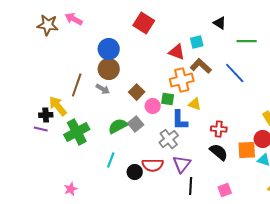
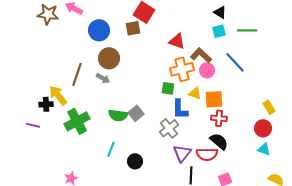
cyan square: (197, 42) -> (219, 31), moved
blue circle: (109, 49) -> (99, 30), moved
brown square: (137, 92) -> (133, 28), moved, turned 35
pink circle: (153, 106) -> (207, 70), moved
green semicircle: (118, 126) -> (118, 115), turned -144
purple line: (41, 129) -> (33, 125), moved
orange square: (247, 150) -> (214, 99), moved
red semicircle: (153, 165) -> (207, 154), moved

